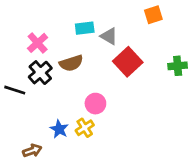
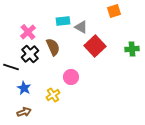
brown semicircle: (71, 63) -> (53, 47), turned -96
yellow cross: (85, 128) -> (53, 95), moved
blue star: (59, 129) -> (24, 88), moved

